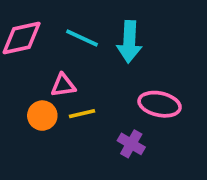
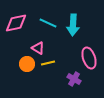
pink triangle: (63, 85) -> (38, 48), turned 40
pink ellipse: (160, 104) -> (89, 58), turned 60

